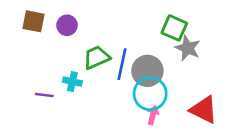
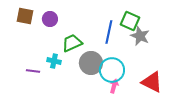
blue line: (122, 64) -> (109, 32), moved
gray circle: (147, 71) -> (91, 63), moved

